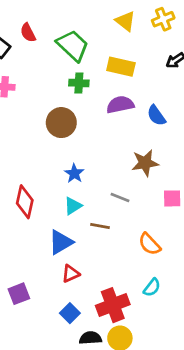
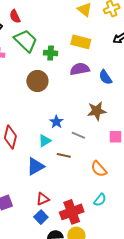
green trapezoid: (73, 46) -> (26, 41), moved
blue star: (74, 173) -> (56, 122), moved
red triangle: (71, 274) -> (43, 199), moved

